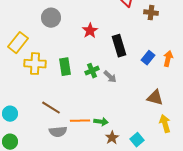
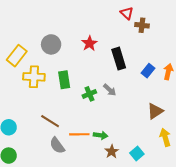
brown cross: (151, 13) -> (142, 25), moved
gray circle: (51, 18) -> (51, 44), moved
green cross: (92, 71) -> (89, 94), moved
brown triangle: (155, 98) -> (155, 111), turned -48
gray semicircle: (58, 132) -> (57, 145), turned 60

